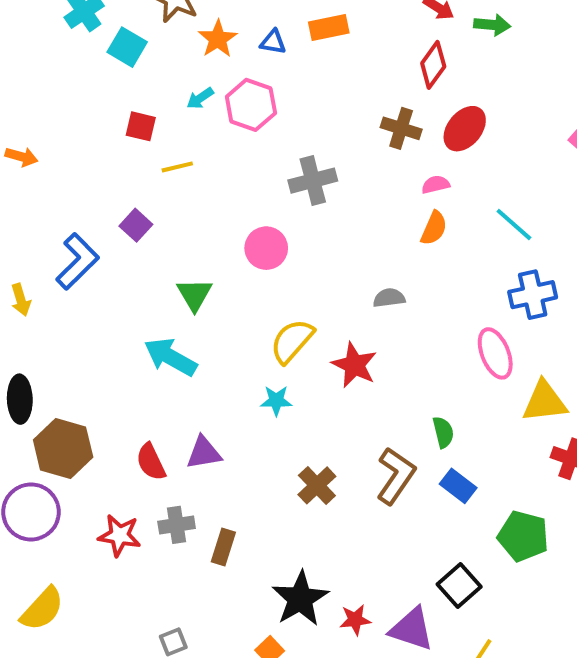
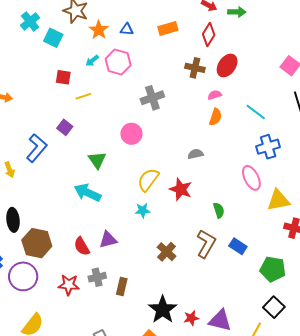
orange rectangle: (329, 27) -> (168, 28), moved
green semicircle: (443, 432) -> (219, 210), moved
black square: (459, 585) -> (274, 307), moved

